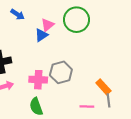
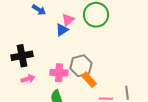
orange rectangle: (103, 87) -> (89, 80), moved

